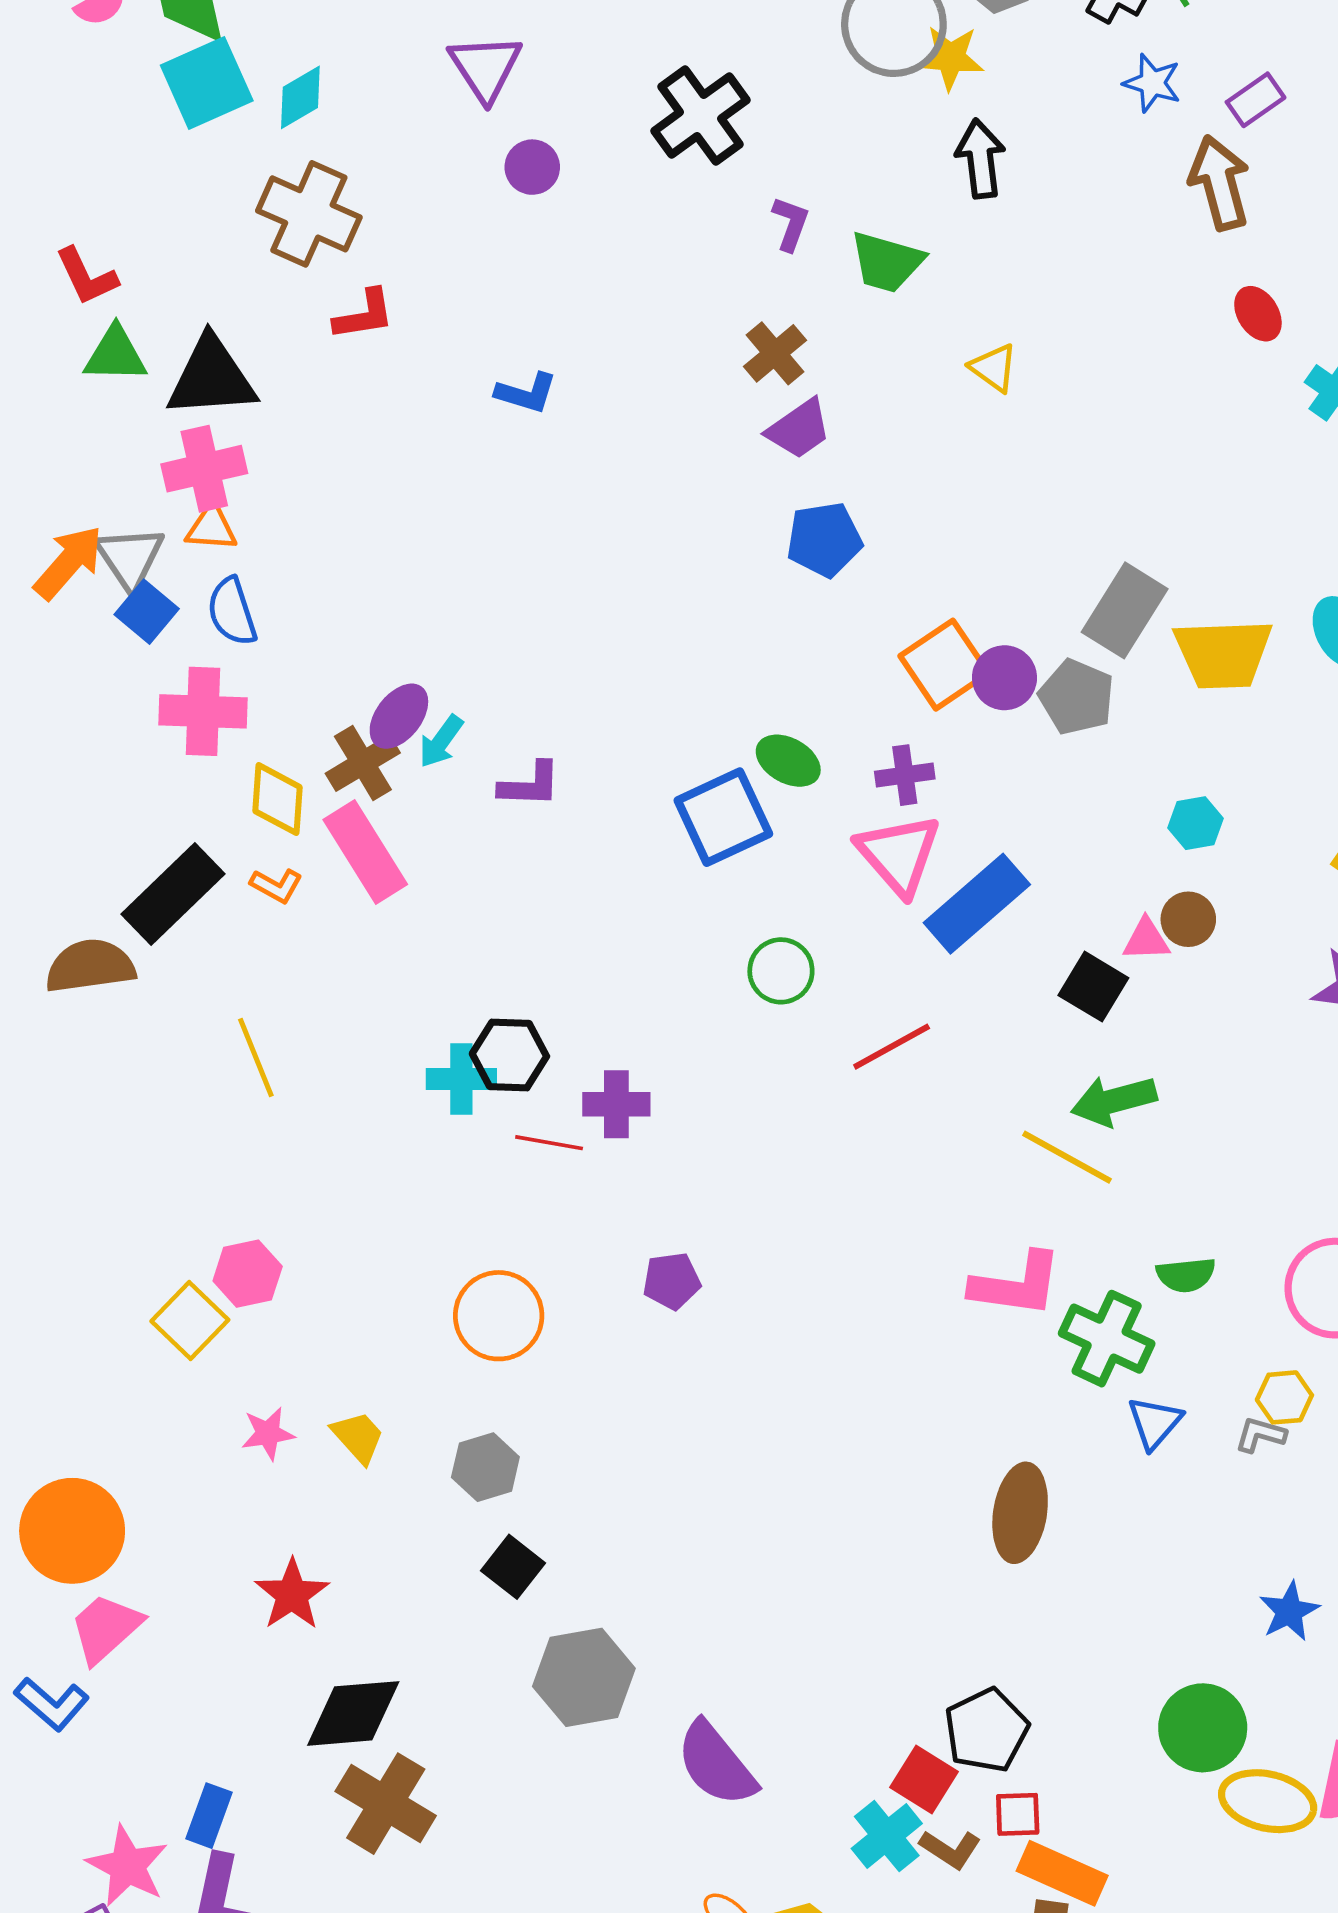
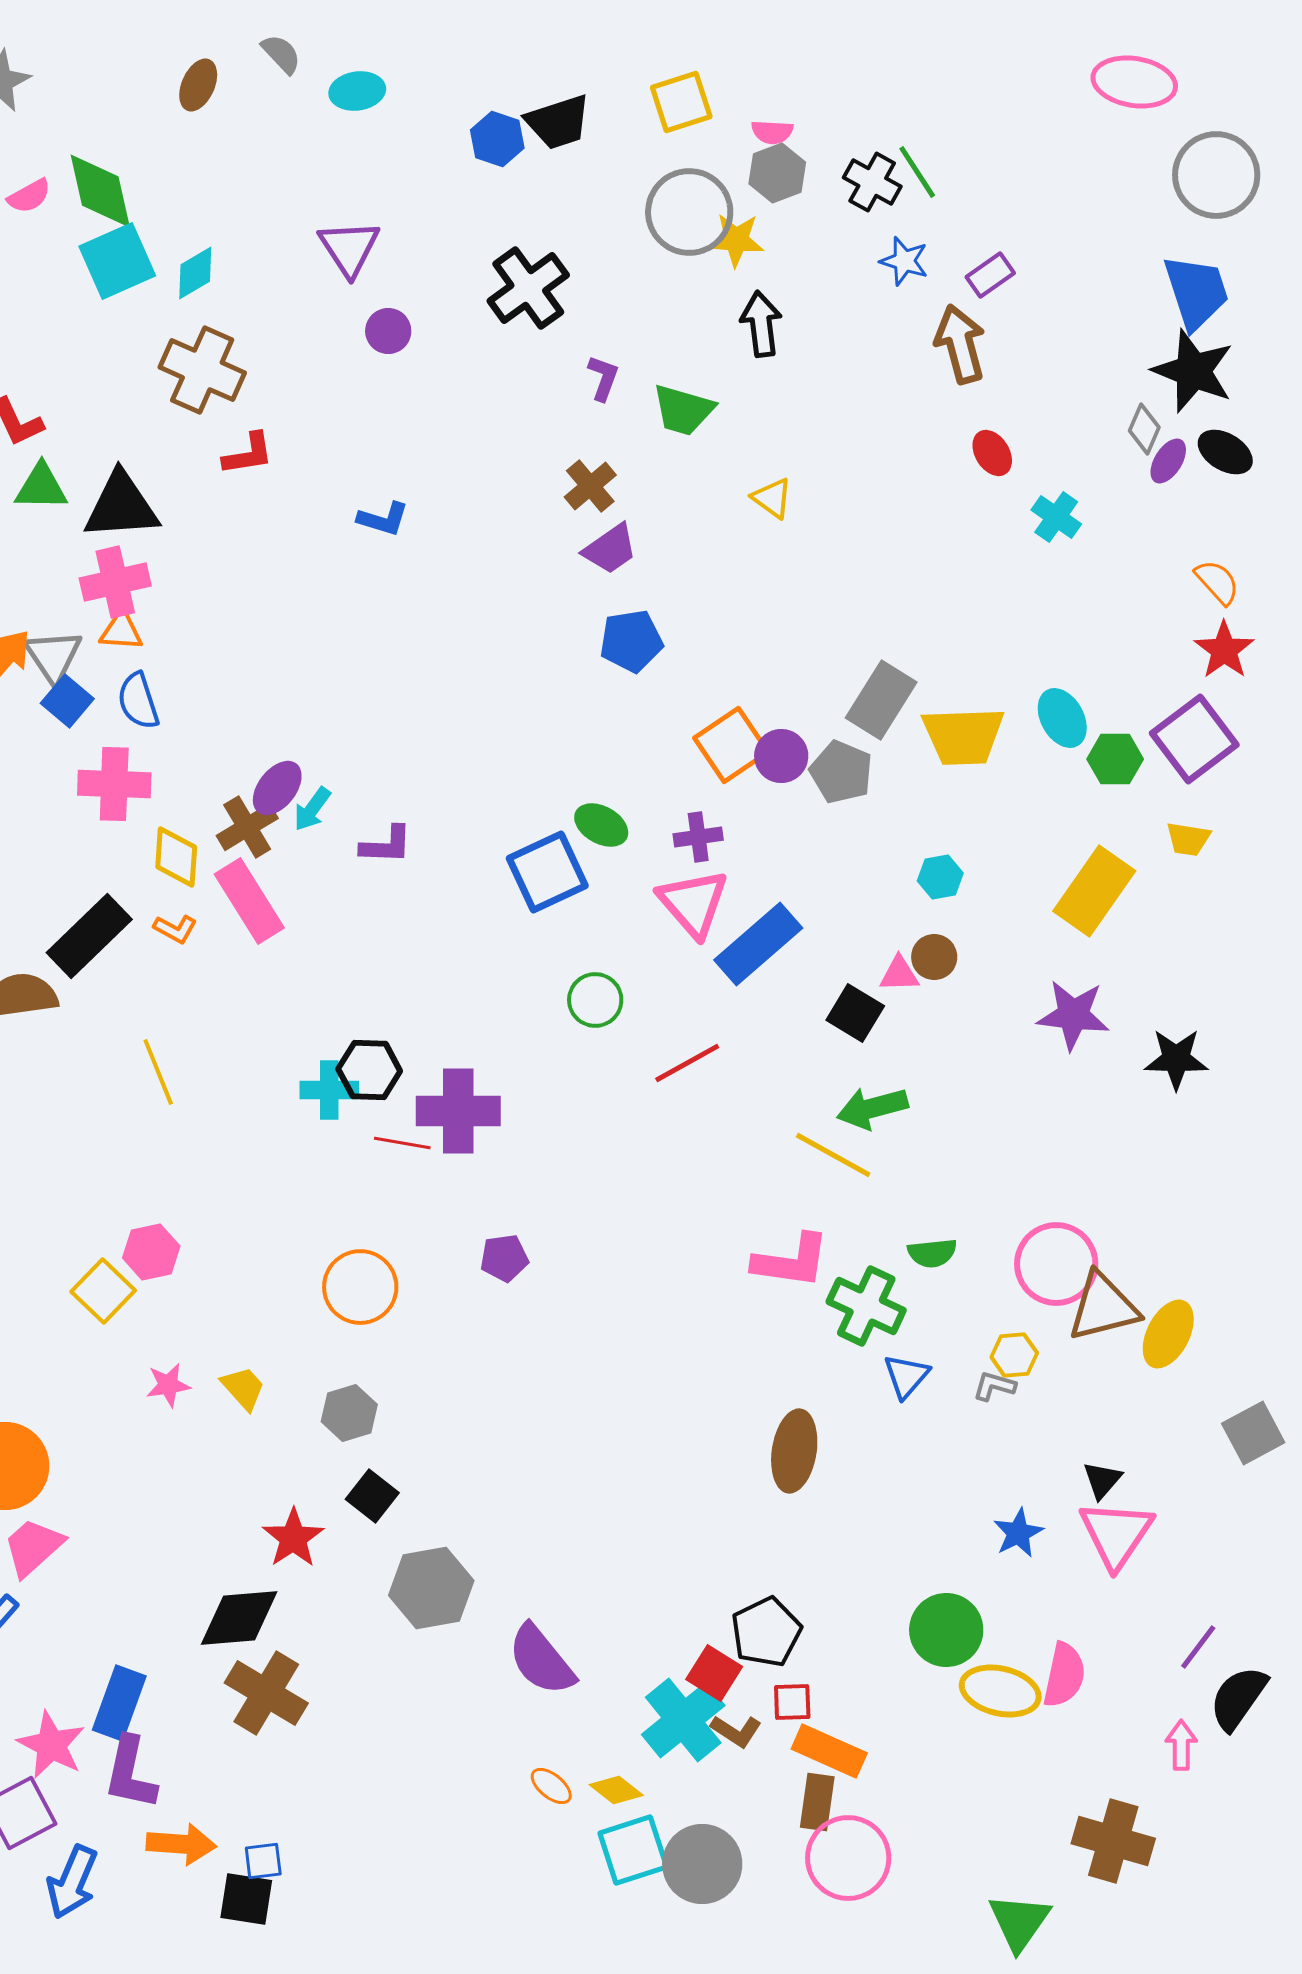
purple cross: (616, 1104) -> (458, 1111), size x1.5
red star: (292, 1594) -> (293, 1538), moved
blue rectangle: (209, 1816) -> (119, 1703), size x1.4
cyan cross: (887, 1836) -> (683, 1720), size x1.4

